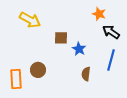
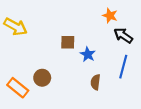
yellow arrow: (30, 20) -> (16, 27), moved
orange rectangle: (16, 79) -> (18, 88), turned -48

